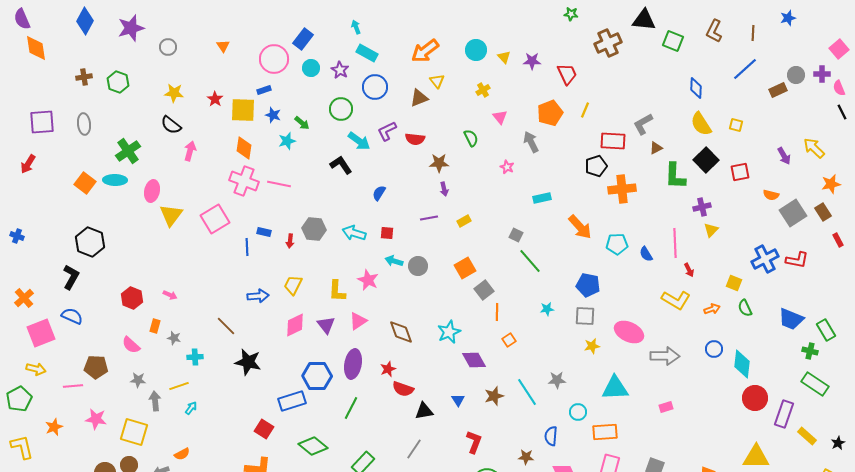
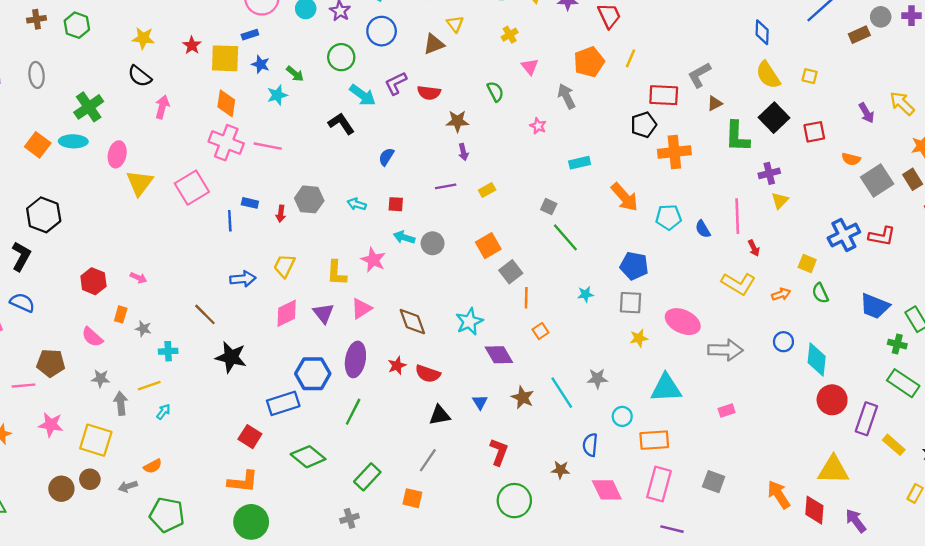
cyan arrow: (354, 233) -> (357, 204), size x0.7
red semicircle: (403, 389) -> (428, 374), moved
brown star: (494, 396) -> (523, 397), turned -30

